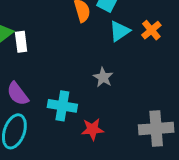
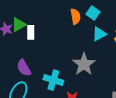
gray star: (103, 77) -> (84, 64), size x1.6

